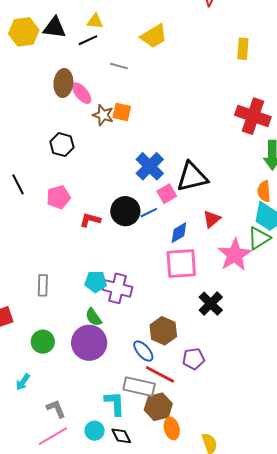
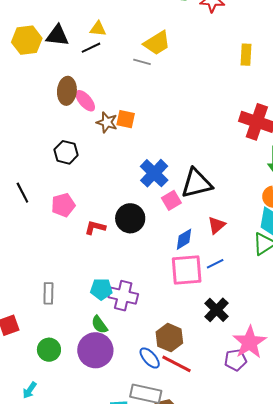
gray line: (119, 66) -> (142, 62), moved
blue line: (149, 213) -> (215, 264), moved
pink star: (235, 255) -> (249, 342), moved
purple pentagon: (193, 359) -> (235, 360), moved
red line: (160, 374) -> (177, 364), moved

